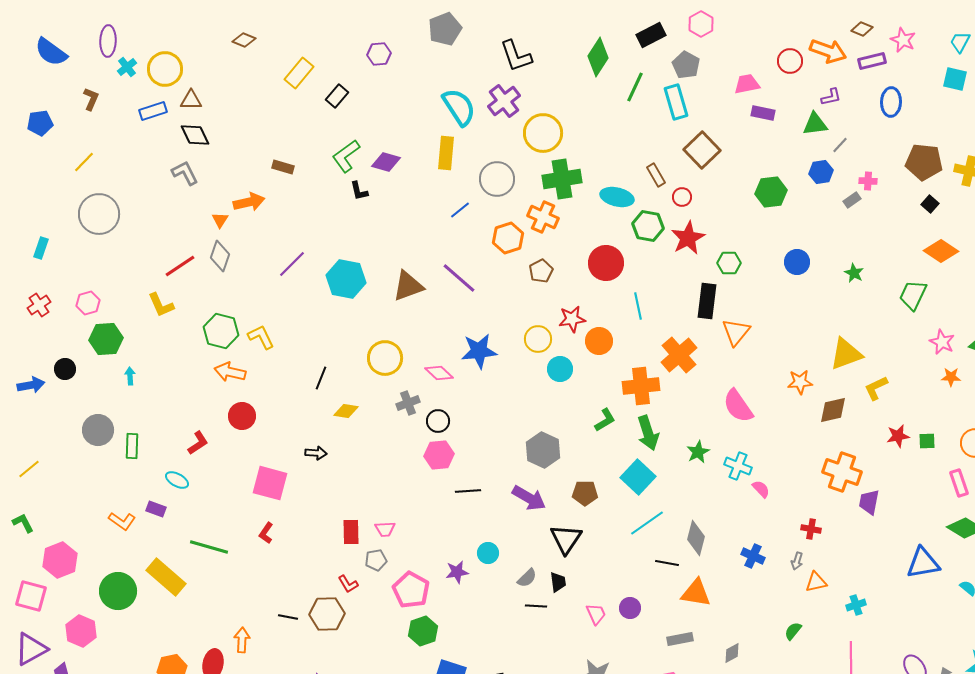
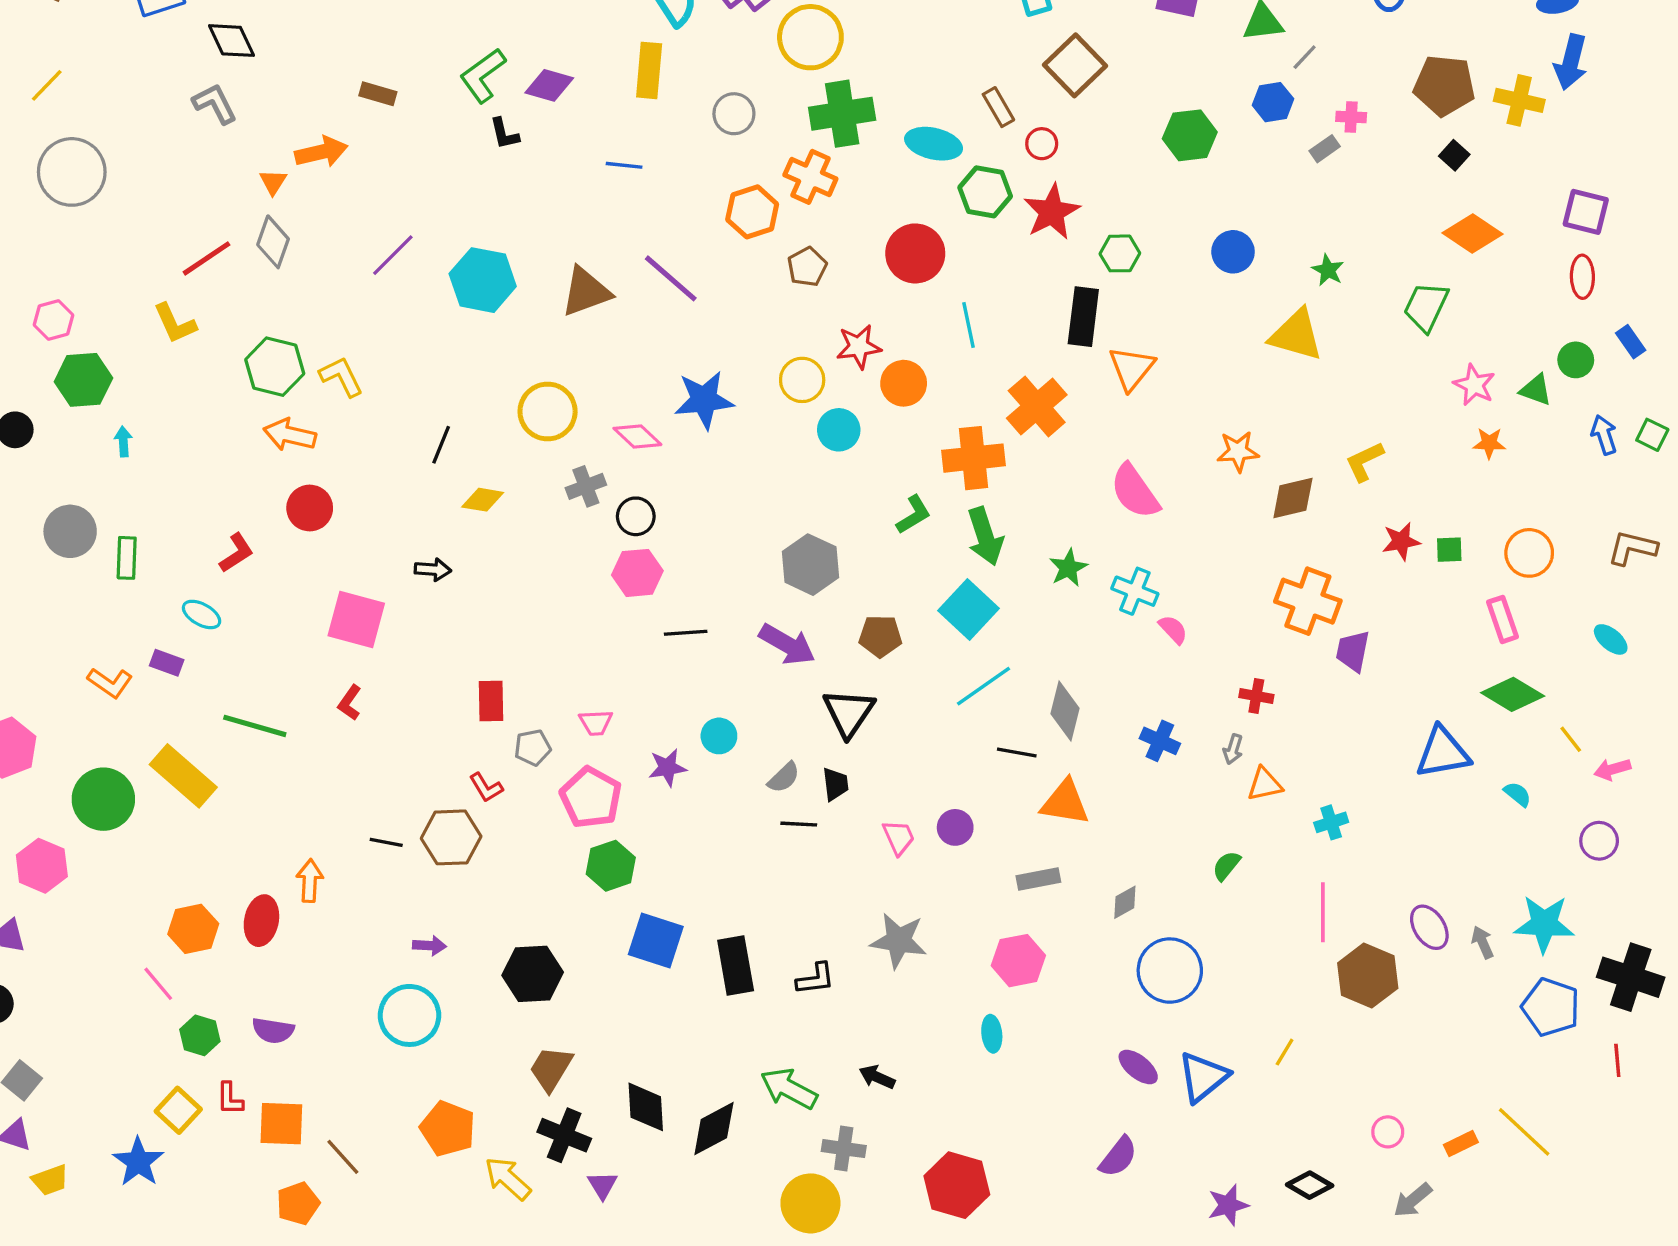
gray circle: (497, 179) -> (734, 114), size x0.7
blue line: (460, 210) -> (624, 165), moved, turned 45
yellow triangle: (846, 354) -> (1296, 335), moved, turned 36
pink trapezoid: (385, 529) -> (596, 723), moved

